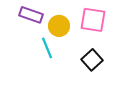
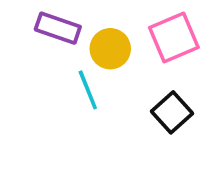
pink square: (93, 20) -> (174, 37), turned -32

